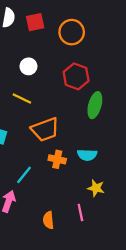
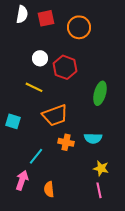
red hexagon: (76, 76) -> (65, 67), moved
pink line: (80, 212) -> (99, 190), moved
orange semicircle: (48, 220) -> (49, 189), moved

